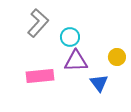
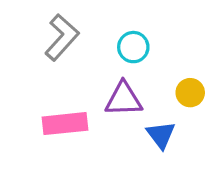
cyan circle: (70, 37) -> (133, 47), moved

